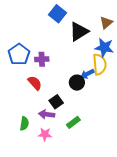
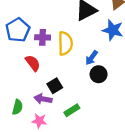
yellow semicircle: (100, 64) -> (65, 43), moved
blue arrow: (87, 74) -> (92, 58), turned -32
black circle: (77, 83) -> (99, 74), moved

